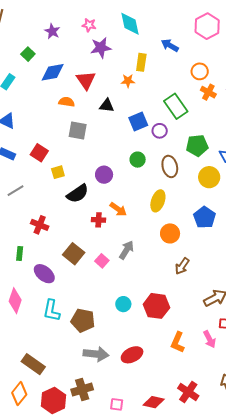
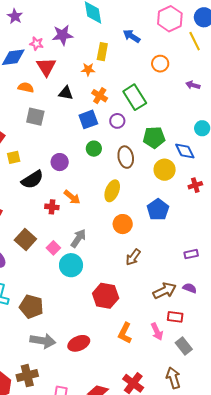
pink star: (89, 25) -> (36, 44), moved
orange cross: (208, 92) -> (100, 96), moved
blue square: (138, 121) -> (88, 119), moved
cyan circle: (123, 304) -> (71, 265), moved, size x1.5

